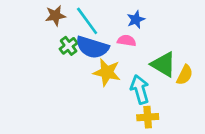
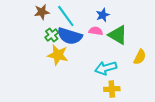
green triangle: (164, 64) -> (118, 35), moved
yellow star: (107, 72) -> (58, 55), moved
cyan arrow: (140, 89) -> (106, 68), turned -90

